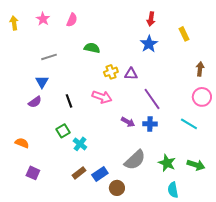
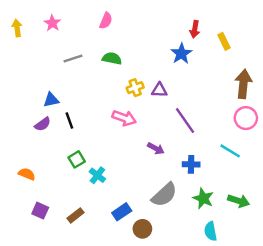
red arrow: (151, 19) -> (195, 29), moved
pink semicircle: (72, 20) -> (106, 21), moved
gray line: (49, 57) -> (73, 58), moved
brown arrow: (200, 69) -> (243, 84), size x1.6
blue triangle: (42, 82) -> (51, 100), turned 48
black line: (69, 101) -> (69, 120), moved
blue cross: (150, 124) -> (191, 164), moved
brown rectangle: (79, 173) -> (75, 215), moved

